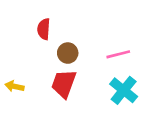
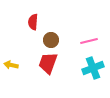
cyan cross: (124, 90) -> (93, 68), turned 30

